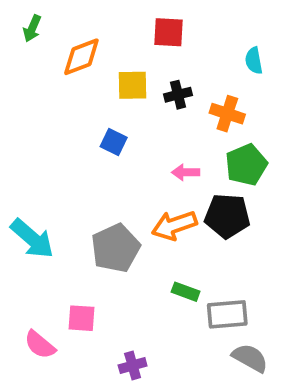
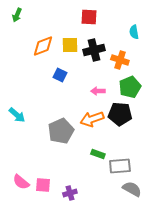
orange diamond: (81, 57) -> (43, 46), moved
black cross: (178, 95) -> (94, 50), size x1.5
cyan arrow: (32, 239) -> (17, 115), moved, size x0.7
pink square: (81, 318) -> (43, 185), moved

